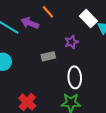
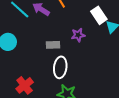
white ellipse: (75, 77) -> (60, 67), moved

